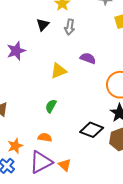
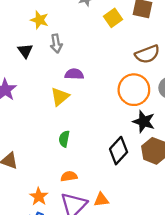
purple semicircle: (88, 58) -> (74, 74), moved
black diamond: (92, 130) -> (119, 151), turned -50
orange triangle: (65, 165) -> (101, 200), turned -32

